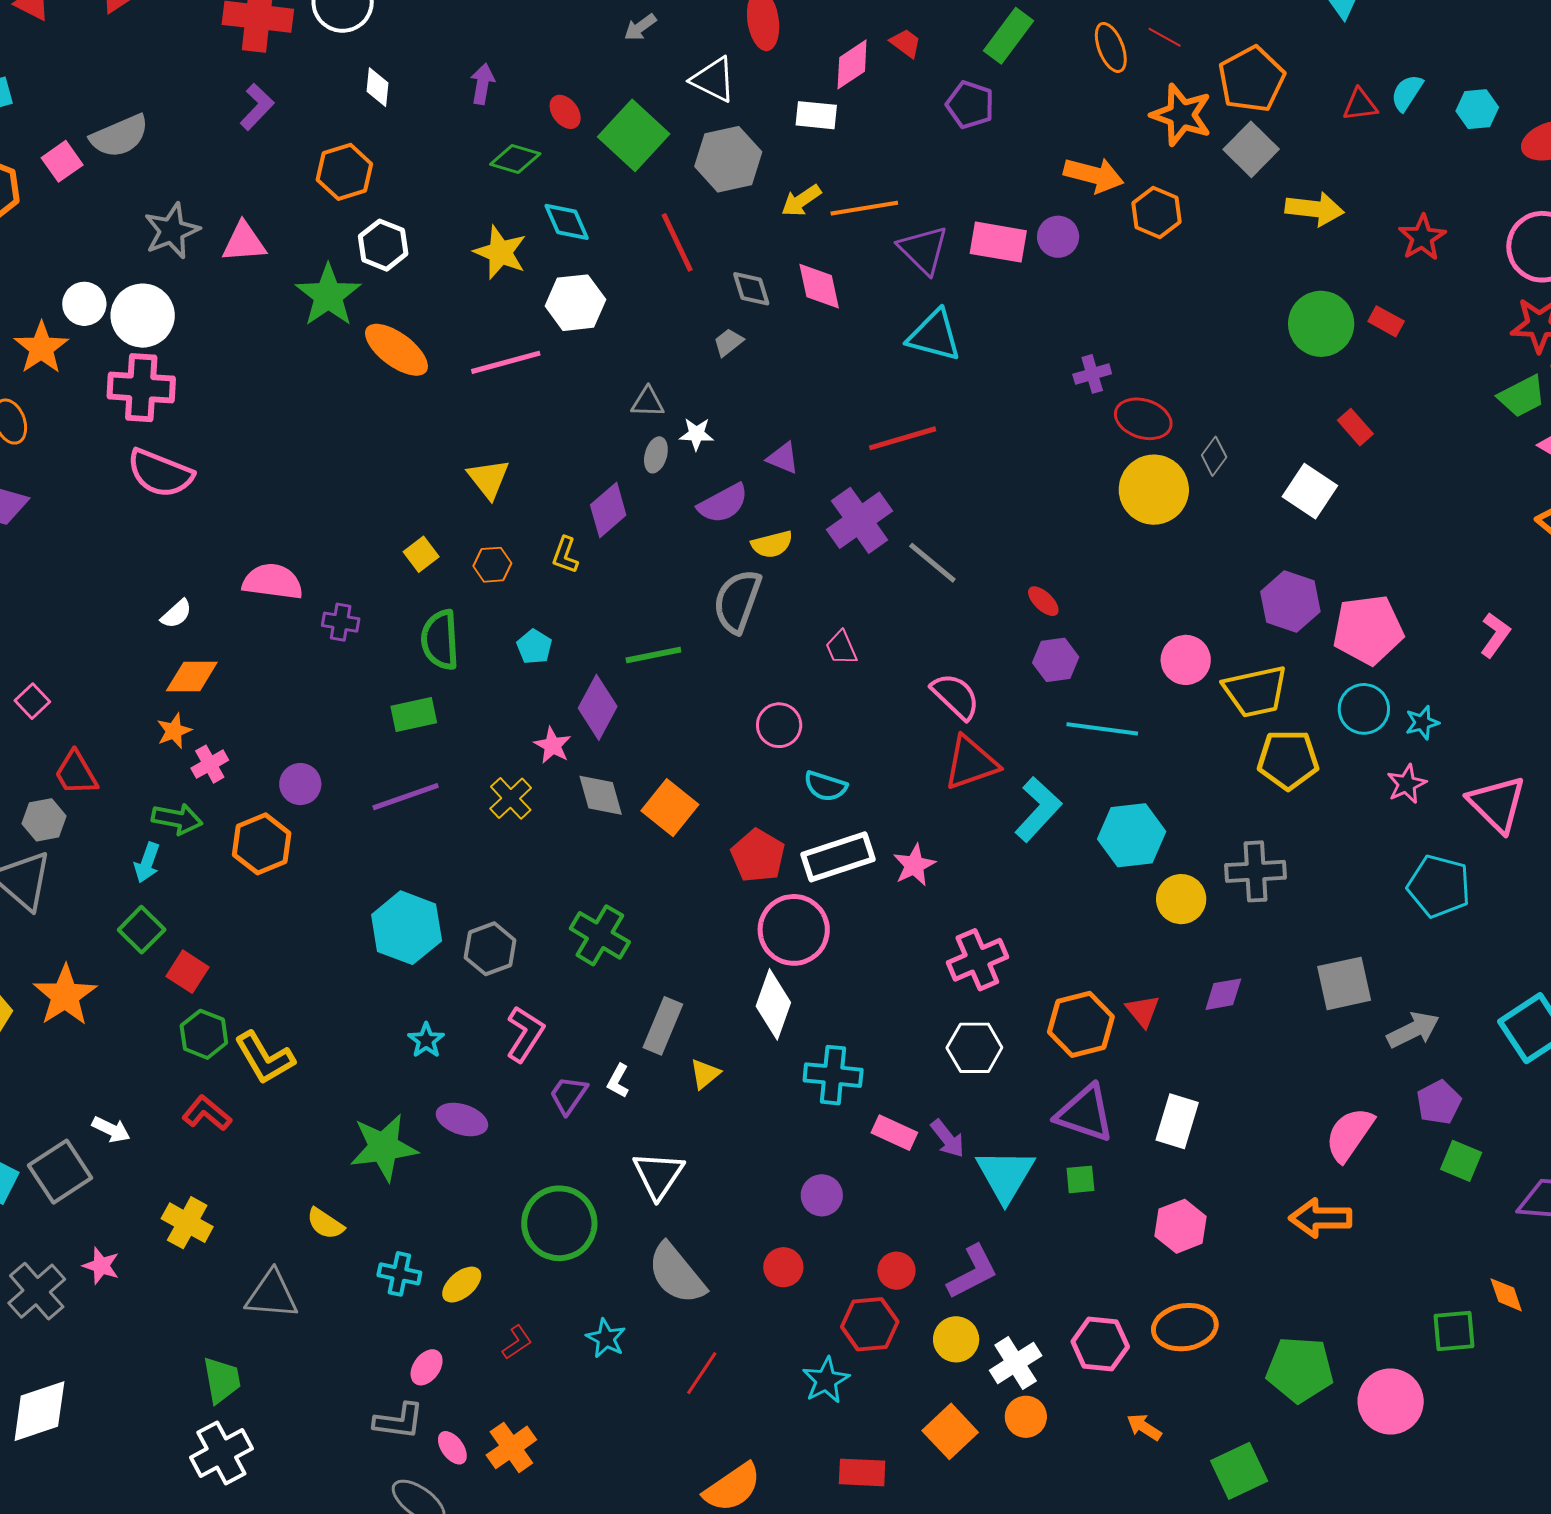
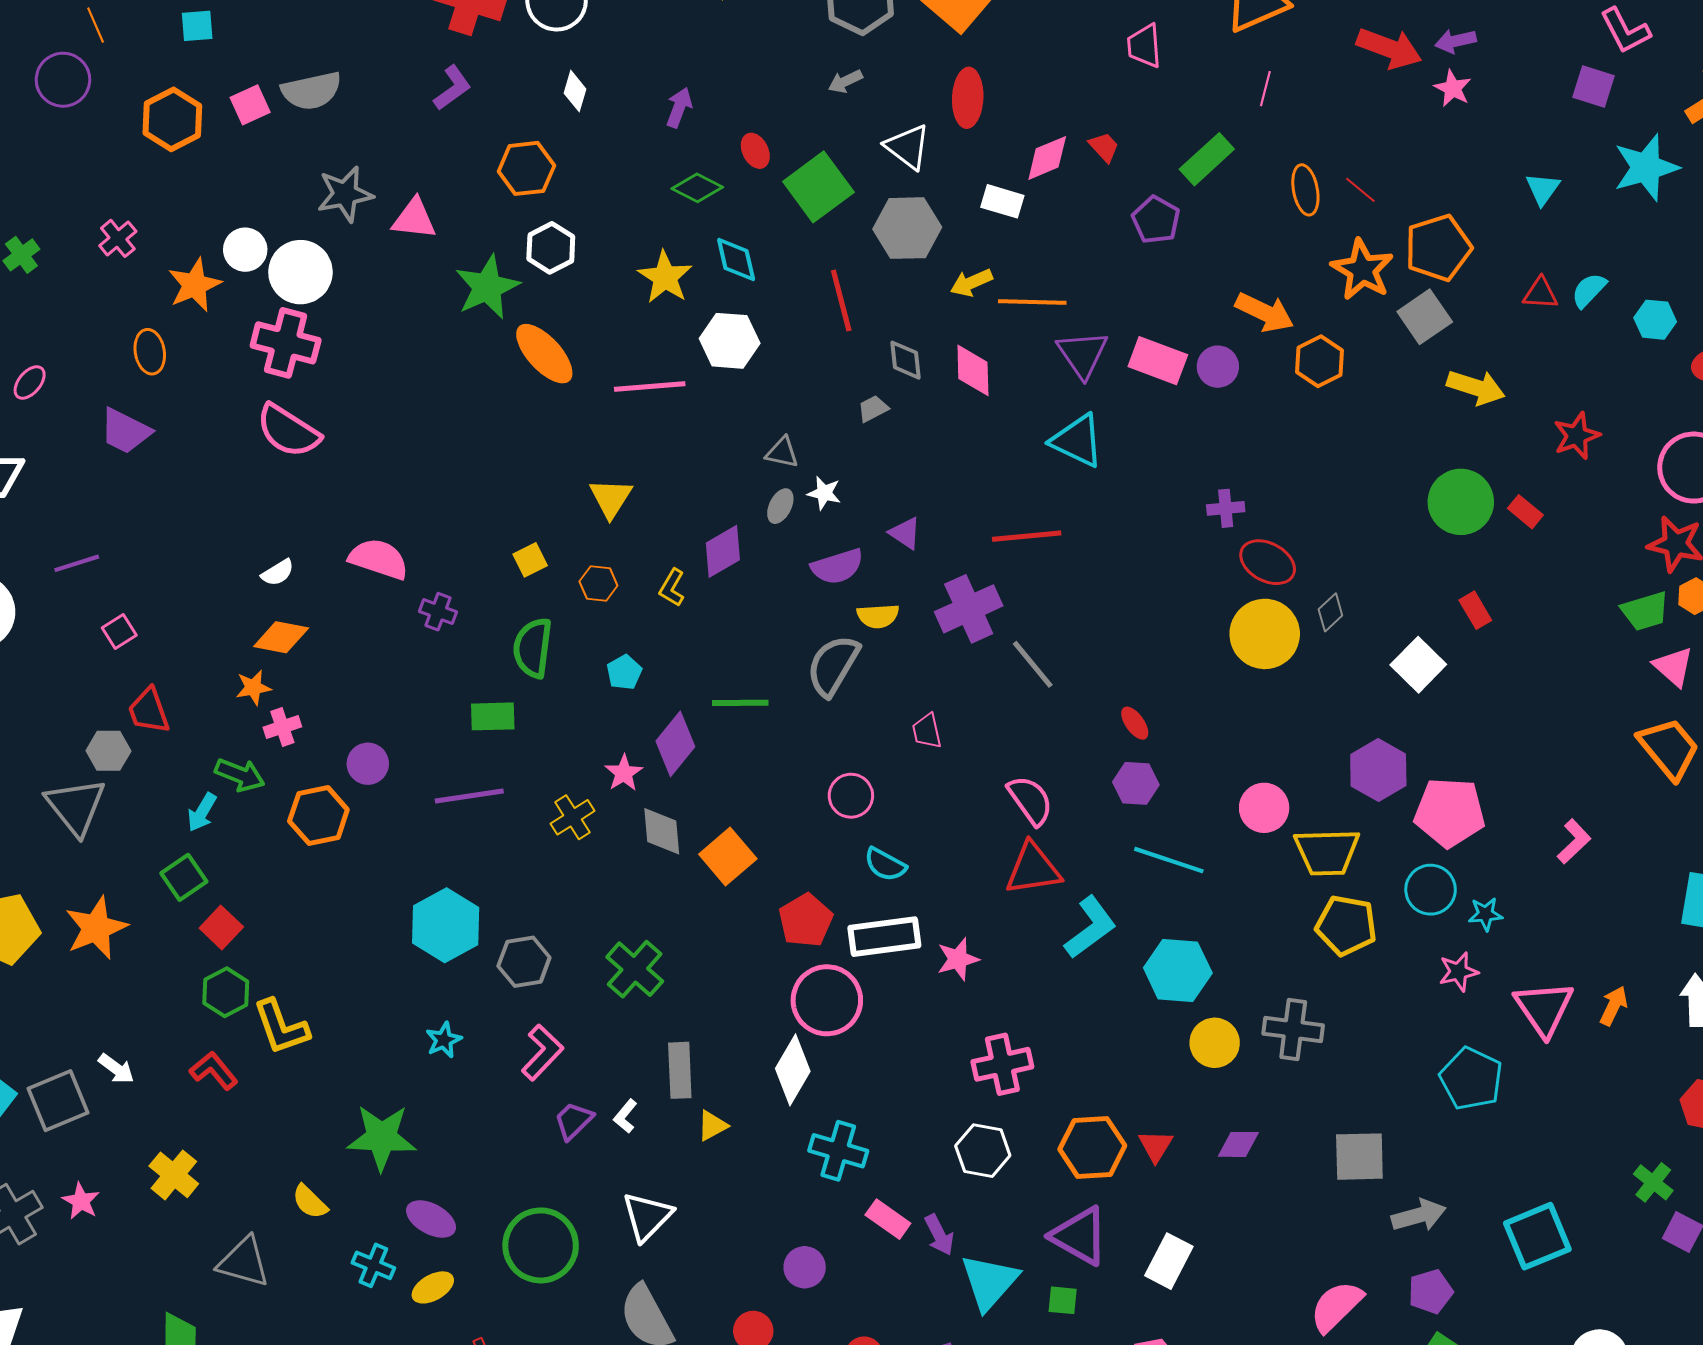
gray rectangle: (663, 1026) -> (680, 1070), turned -36
purple ellipse: (462, 1119) -> (431, 1219), moved

